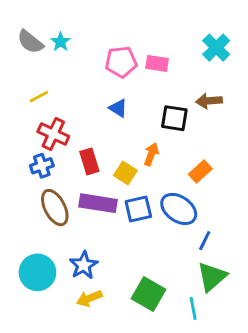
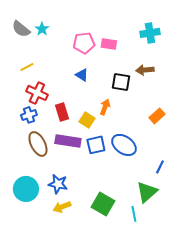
cyan cross: (216, 48) -> (150, 33), turned 36
orange rectangle: (200, 172) -> (157, 116), moved
blue line: (205, 241) -> (160, 167), moved
blue star: (84, 265) -> (58, 184), turned -30

